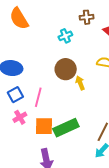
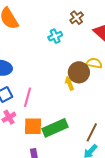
brown cross: (87, 17) -> (77, 18), turned -32
brown circle: (66, 69) -> (79, 72), moved

